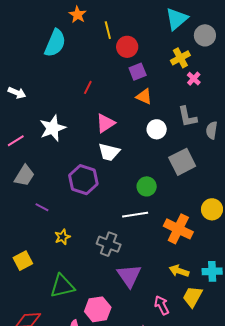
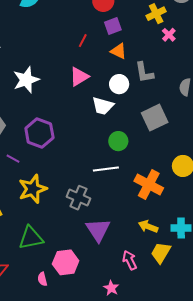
red line: (88, 87) -> (83, 41), moved
gray L-shape: (187, 117) -> (144, 72), moved
white circle: (157, 129) -> (119, 84), moved
white trapezoid: (109, 152) -> (103, 106), moved
purple hexagon: (83, 180) -> (39, 133), moved
yellow star: (62, 237) -> (33, 189), size x1.8

